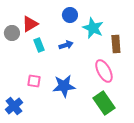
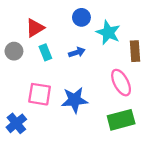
gray circle: (12, 33) -> (14, 51), moved
pink square: (34, 81) -> (40, 94), size x1.5
green rectangle: (104, 103) -> (121, 120), turned -70

